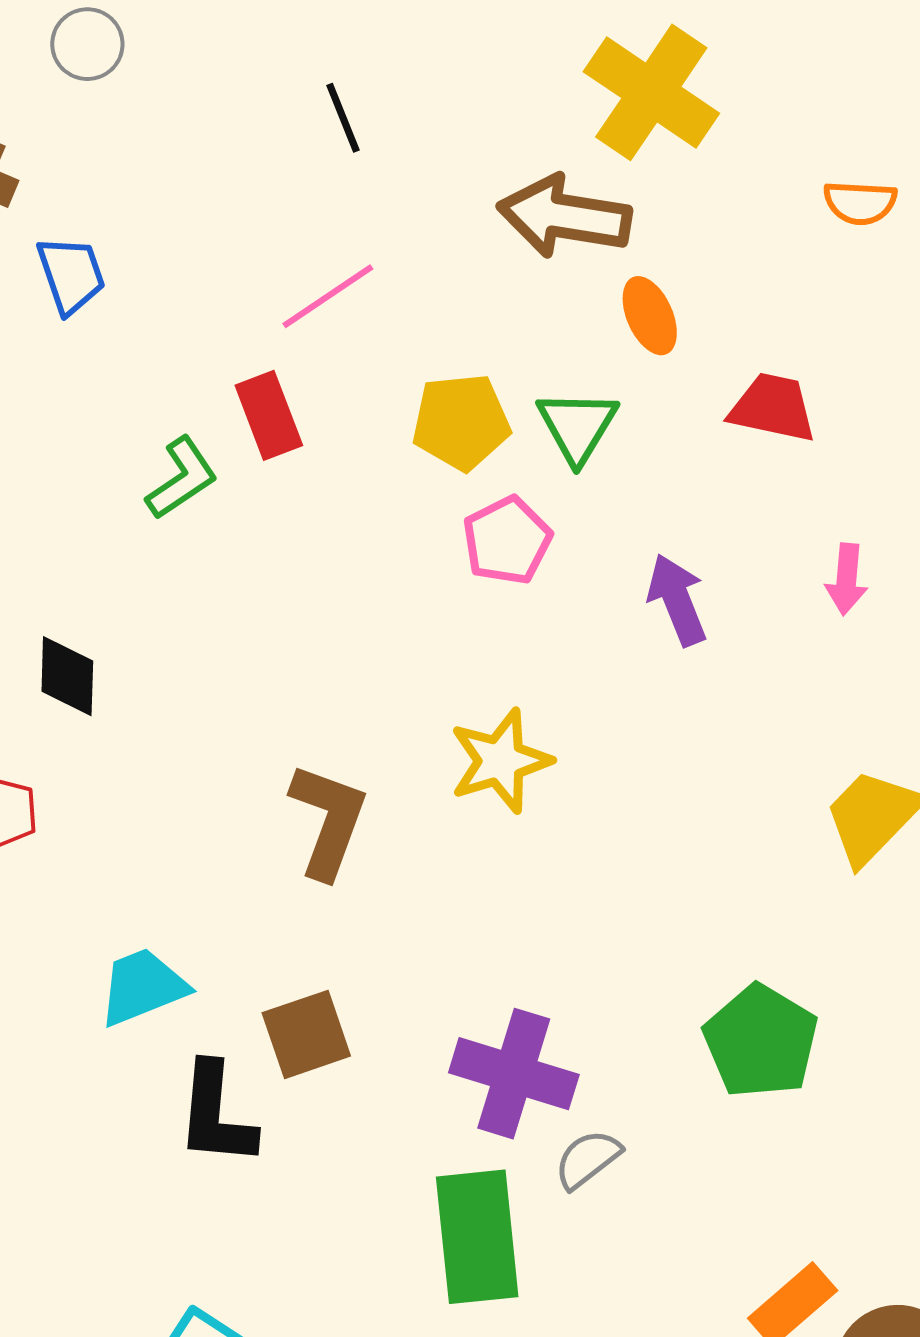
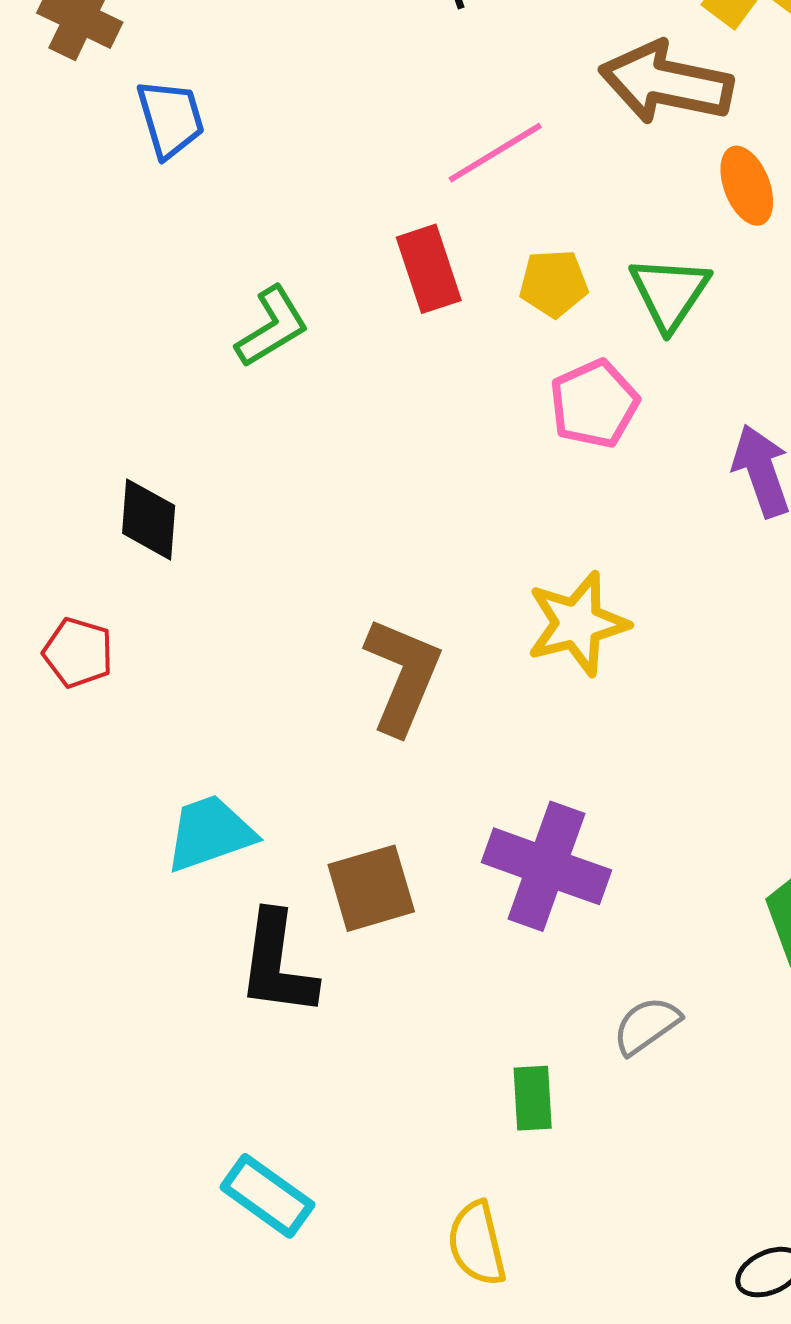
pink line: (328, 296) -> (495, 153), moved
red rectangle: (269, 415) -> (429, 269), moved
yellow pentagon: (461, 422) -> (554, 283), size x0.7
purple cross: (514, 1074) -> (546, 866), moved
green rectangle: (477, 1237) -> (533, 1098), size x0.5

